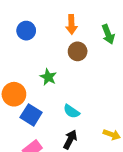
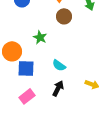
blue square: (31, 115) -> (26, 68), turned -30

